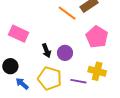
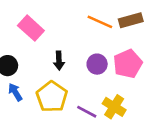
orange line: (67, 13) -> (100, 22), turned -30
purple circle: (65, 53) -> (97, 64), moved

